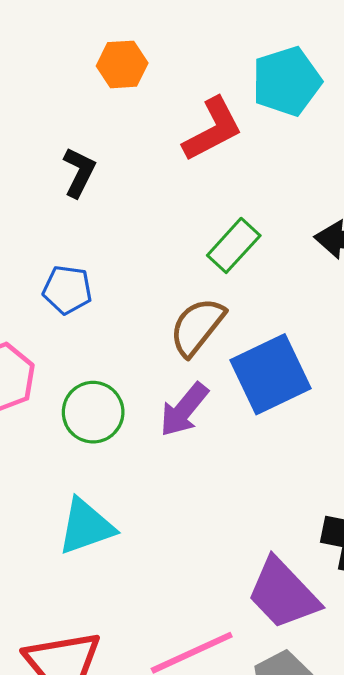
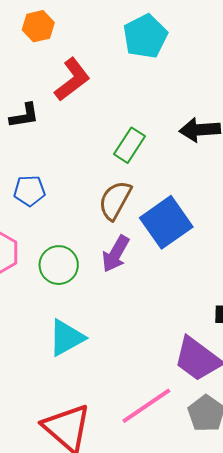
orange hexagon: (122, 64) -> (38, 26), moved
red L-shape: (213, 129) -> (72, 79), moved
black L-shape: (79, 172) -> (24, 116), turned 64

